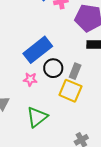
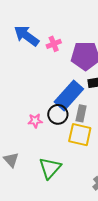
blue rectangle: (38, 50) -> (69, 95), moved
pink star: (30, 79) -> (35, 121), moved

